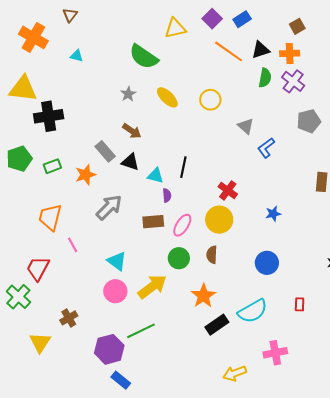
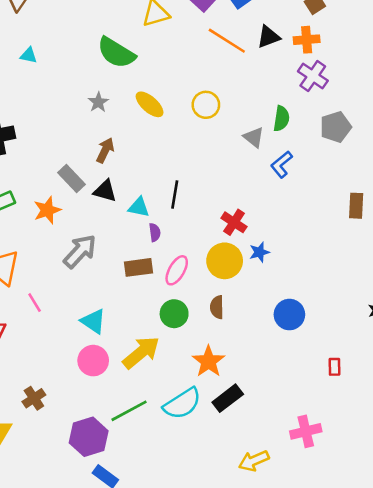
green semicircle: (265, 78) -> (281, 119), moved
brown arrow: (132, 131) -> (105, 150), turned -96
blue star: (273, 214) -> (259, 252), moved
cyan semicircle: (253, 311) -> (182, 404), moved

